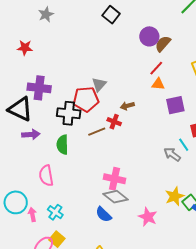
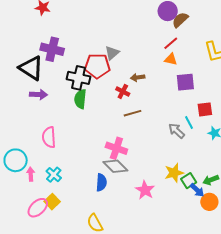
brown line: (97, 132) -> (133, 113), moved
green semicircle: (62, 145) -> (80, 99), moved
blue semicircle: (104, 214) -> (101, 182), turned -138

